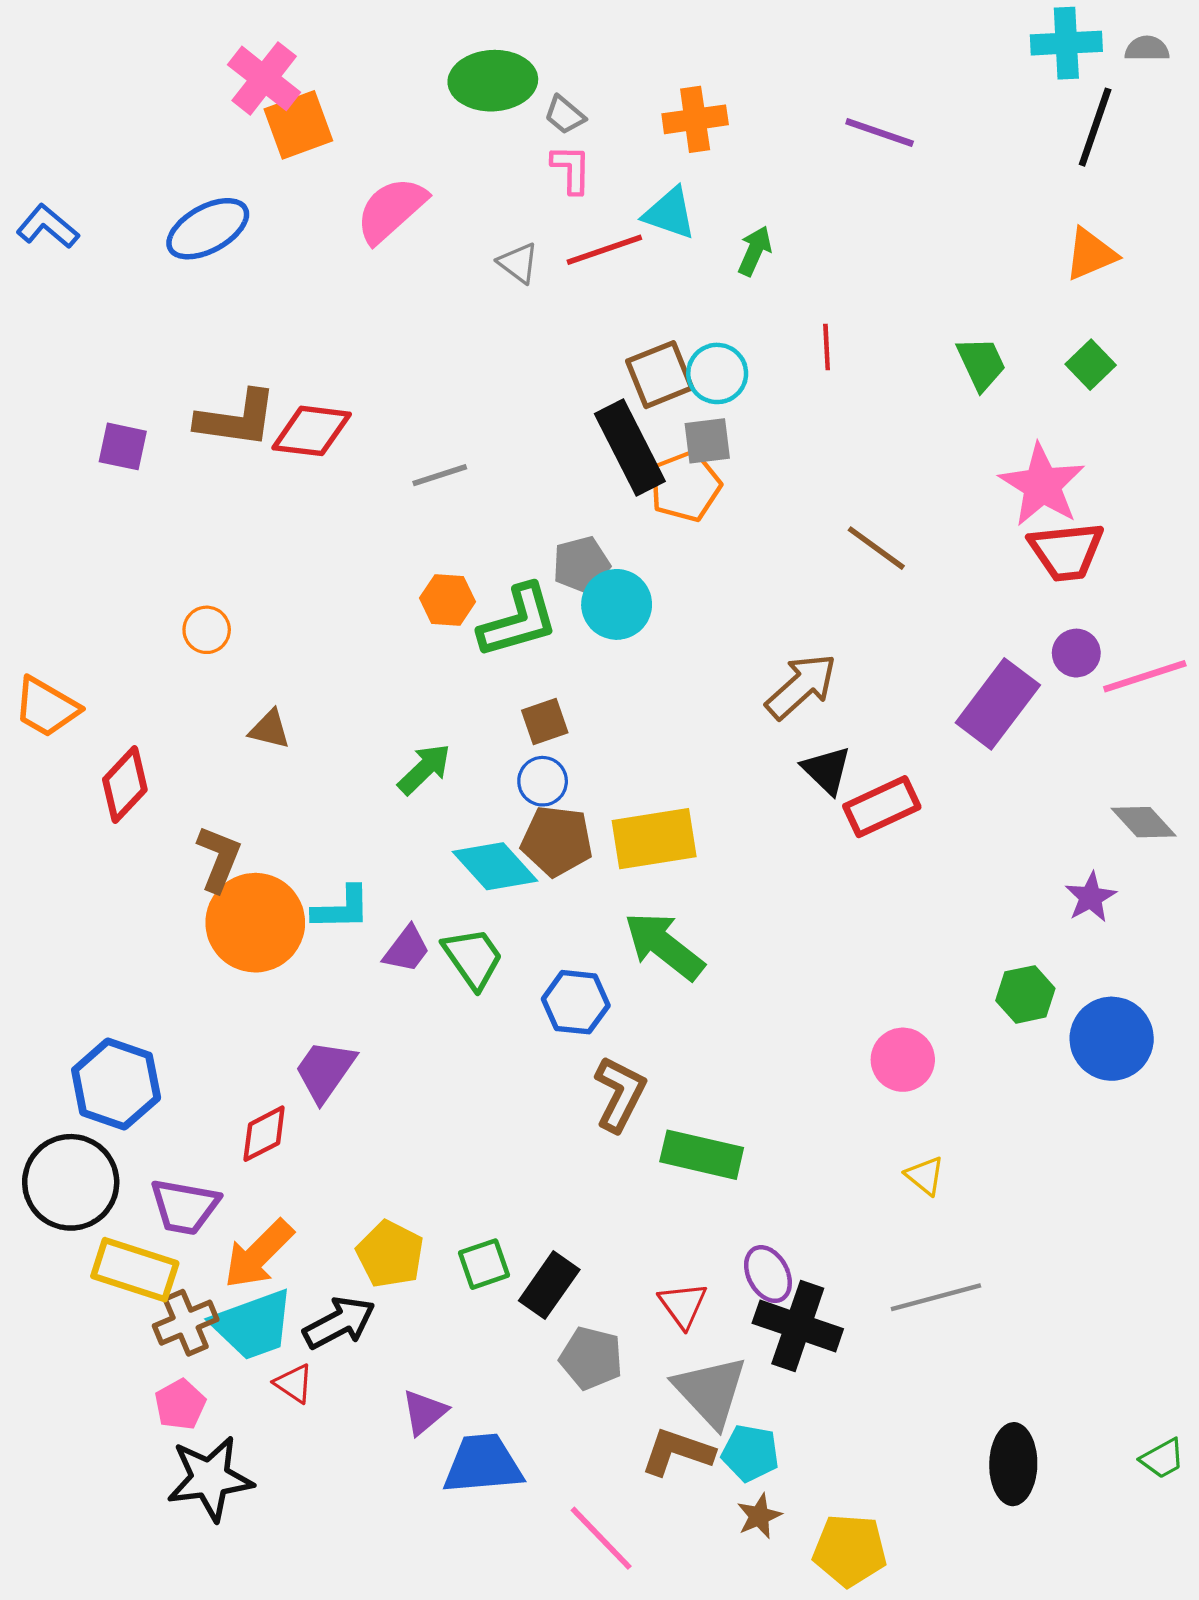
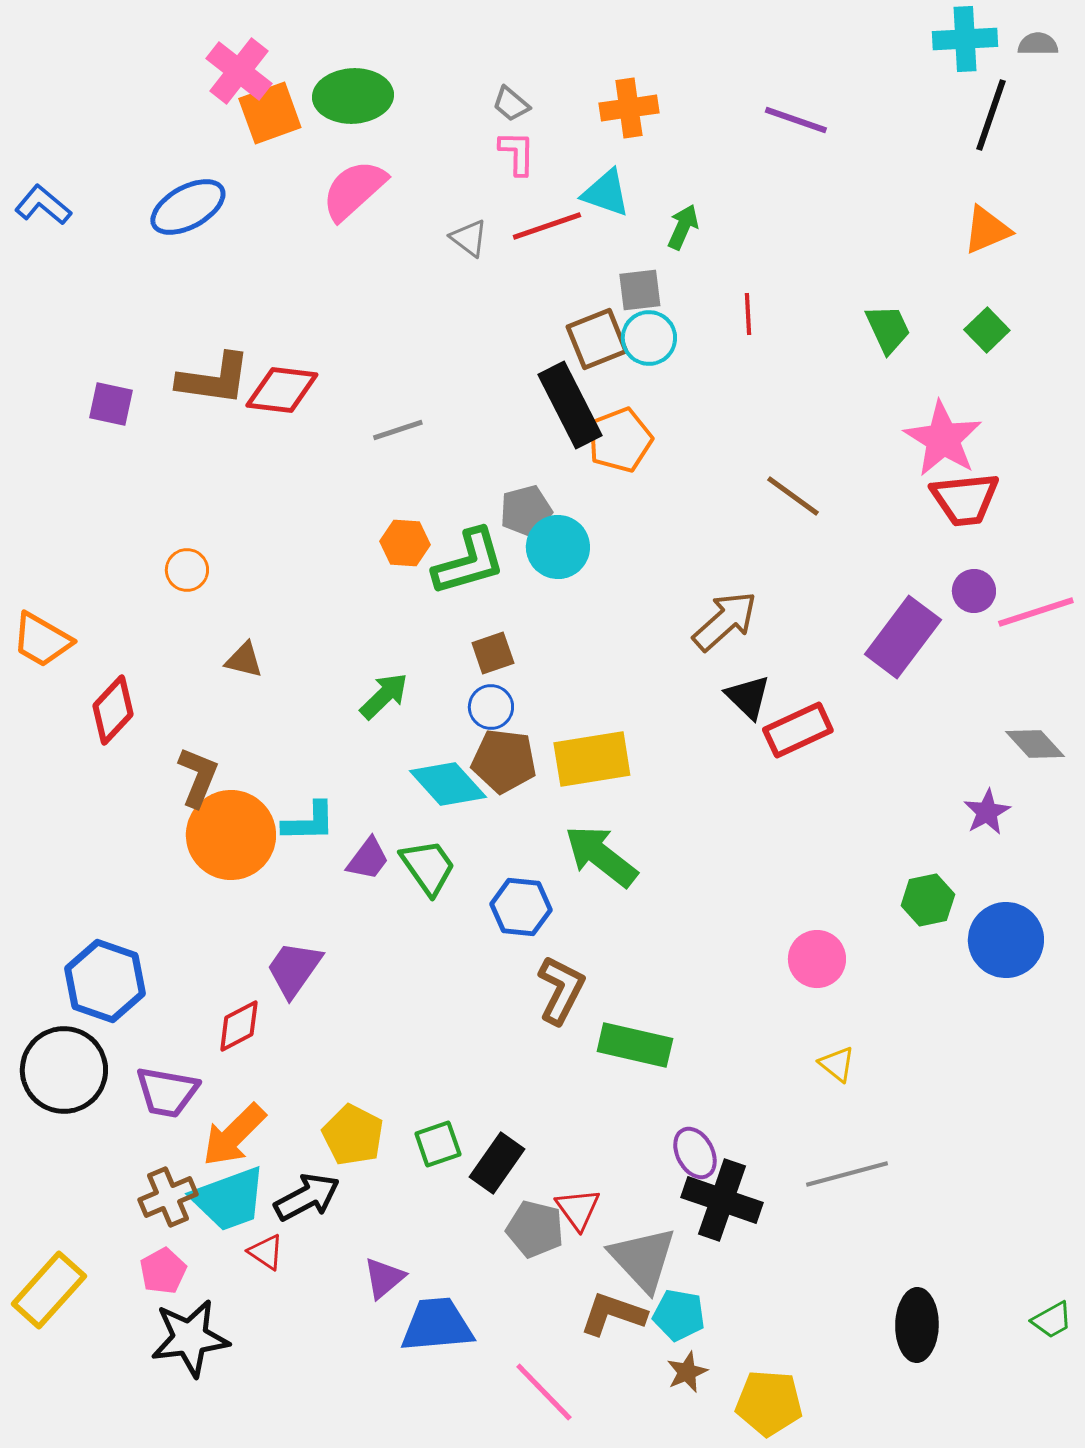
green ellipse: (493, 81) -> (353, 96), moved
gray square: (707, 441) -> (640, 290), moved
yellow rectangle: (135, 1270) -> (49, 1290), moved, turned -66
red triangle: (683, 1305) -> (578, 1209), moved

